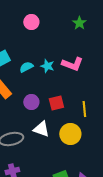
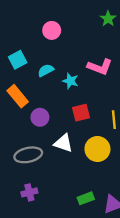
pink circle: (31, 22) -> (52, 30), moved
cyan star: (47, 66) -> (70, 81), moved
purple circle: (31, 102) -> (40, 117), moved

